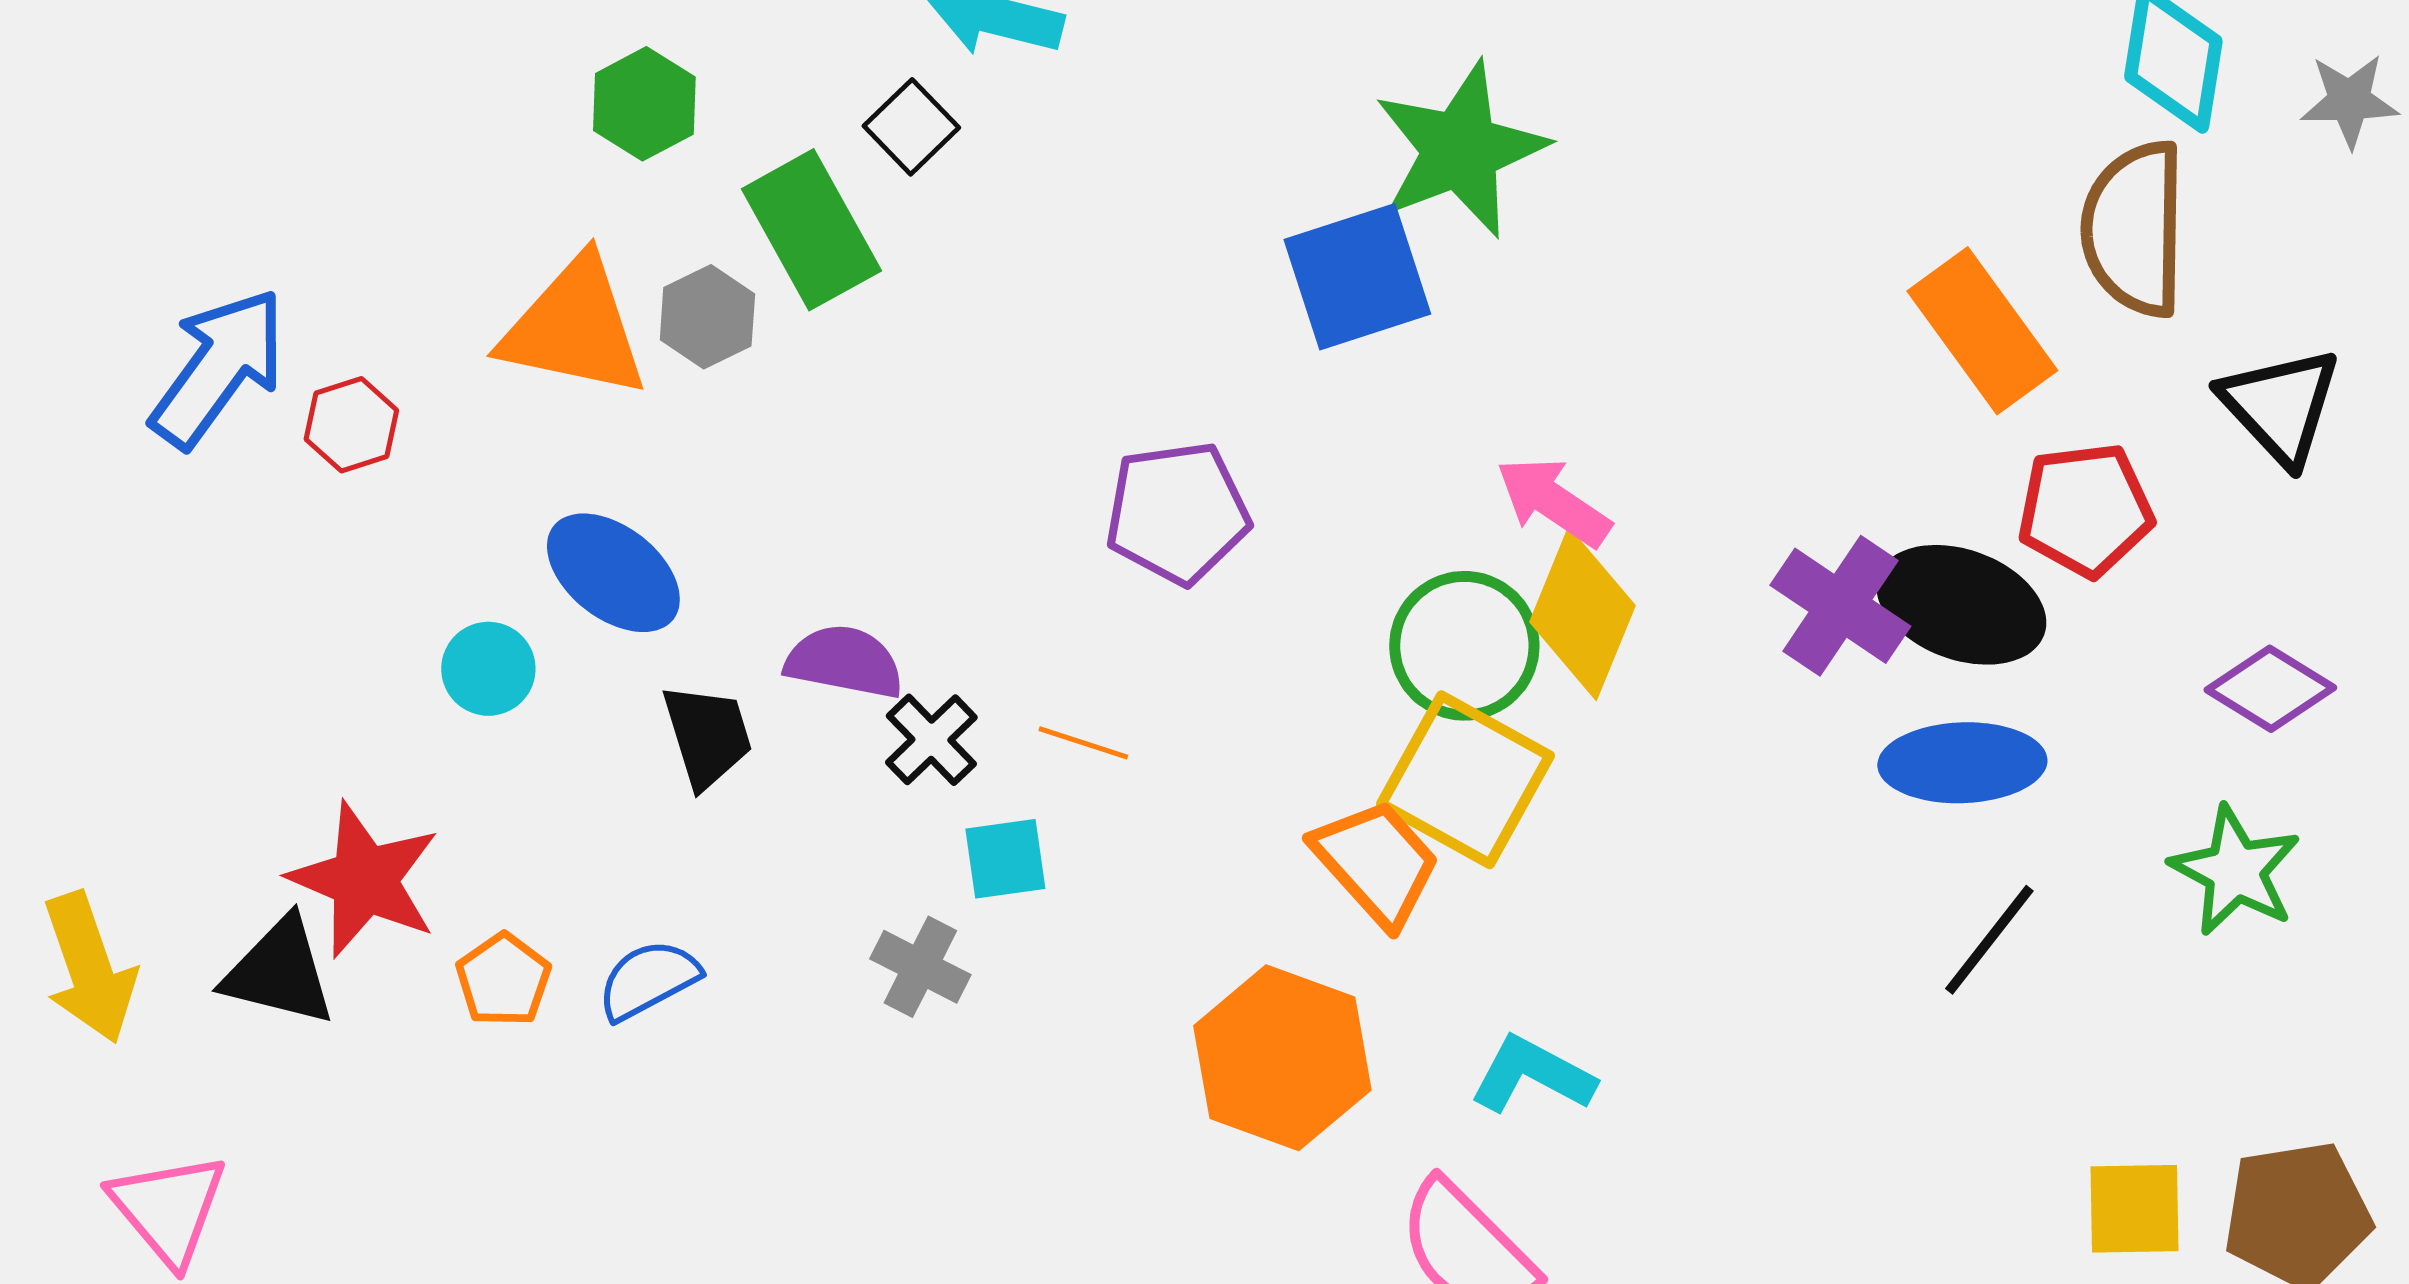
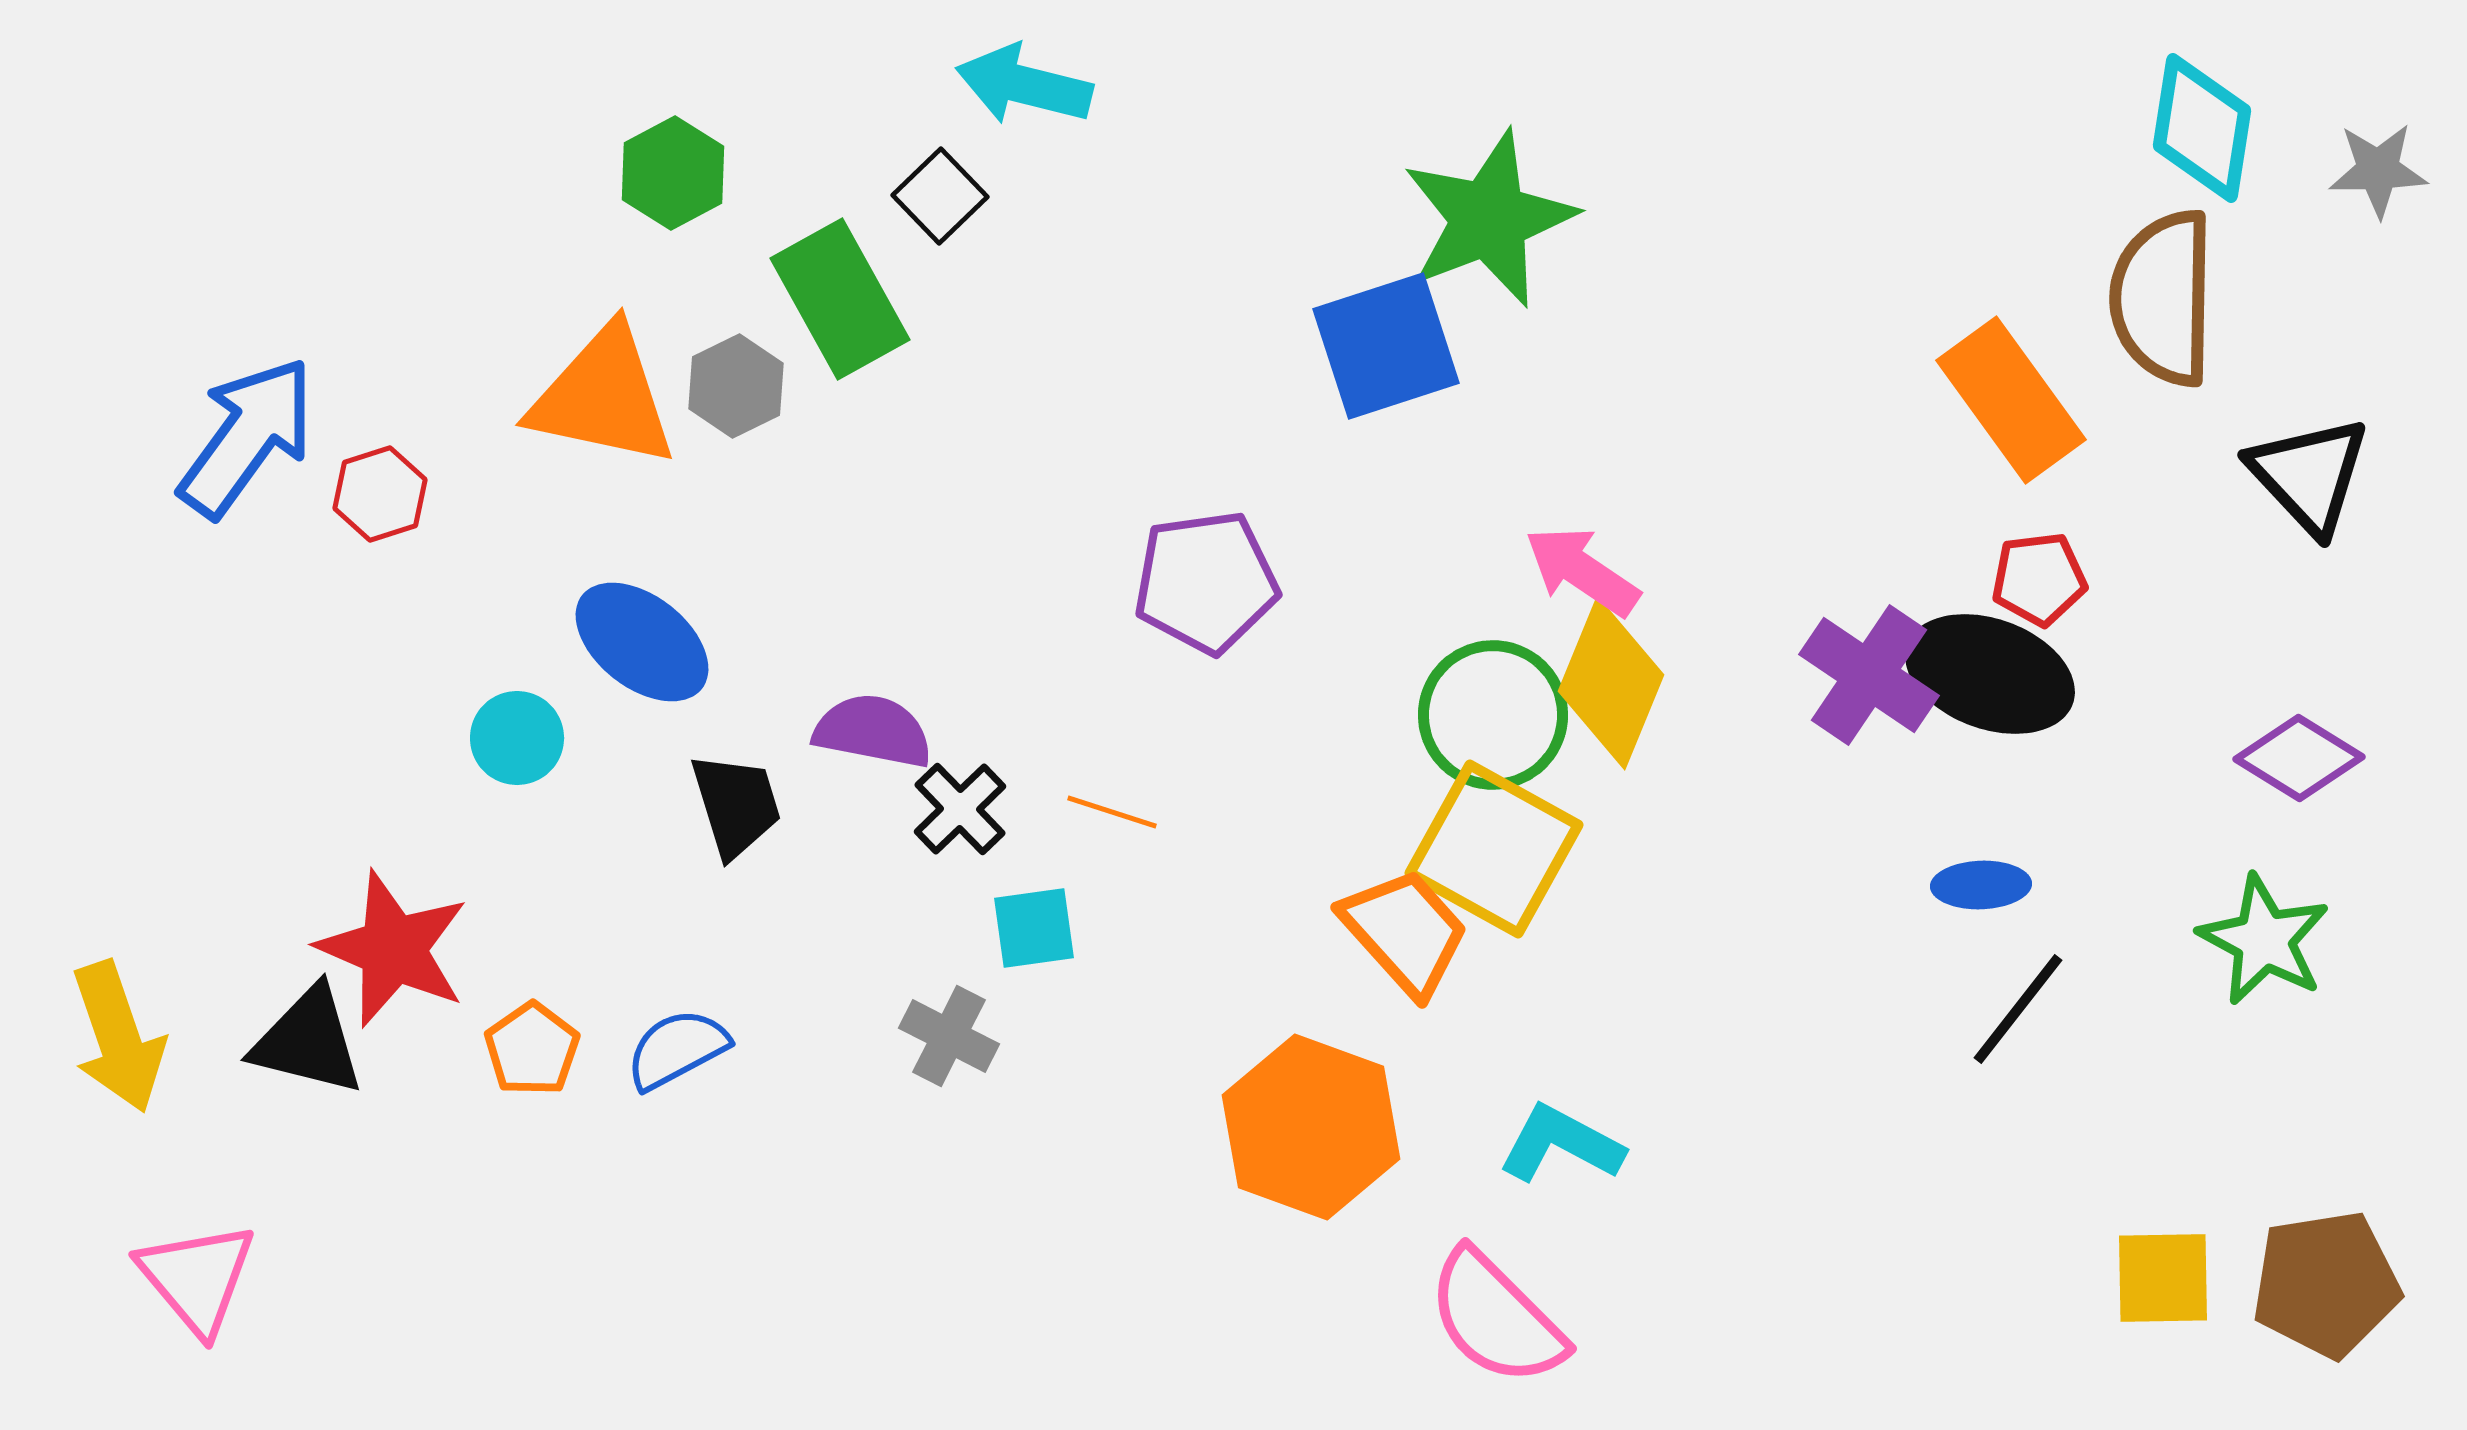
red pentagon: (2085, 510) -> (2039, 579), moved, size x0.7
blue ellipse: (1962, 763) -> (1981, 885), moved, size x0.6

